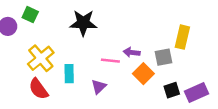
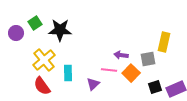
green square: (30, 15) -> (35, 23), turned 32
black star: (83, 23) -> (60, 30), moved
pink line: (110, 61) -> (109, 70), moved

